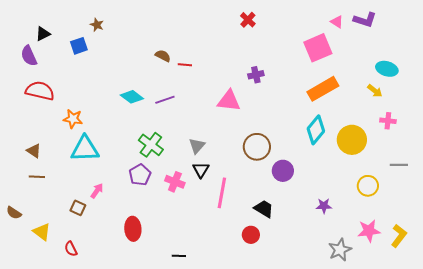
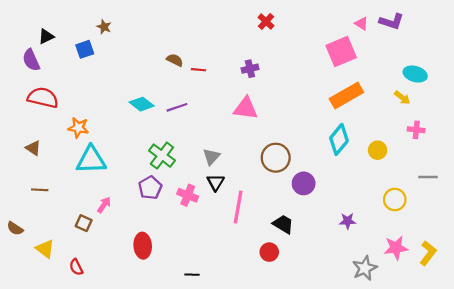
purple cross: (256, 75) -> (250, 69), moved
yellow circle: (352, 140) -> (378, 150), size x0.6
brown triangle: (34, 151) -> (33, 148), moved

